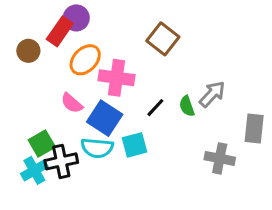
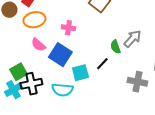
orange ellipse: (85, 60) -> (34, 20), moved, turned 35
pink cross: (117, 78) -> (68, 28), size x0.6
black line: (155, 108) -> (102, 64), moved
cyan semicircle: (97, 148) -> (62, 90), moved

